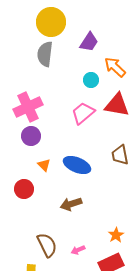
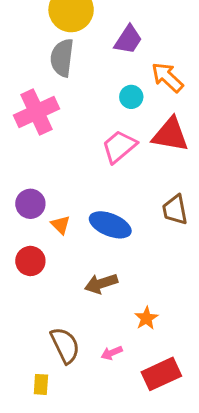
pink cross: (28, 107) -> (36, 112), moved
purple circle: (31, 136) -> (30, 204), moved
orange star: (116, 235) -> (146, 318), moved

